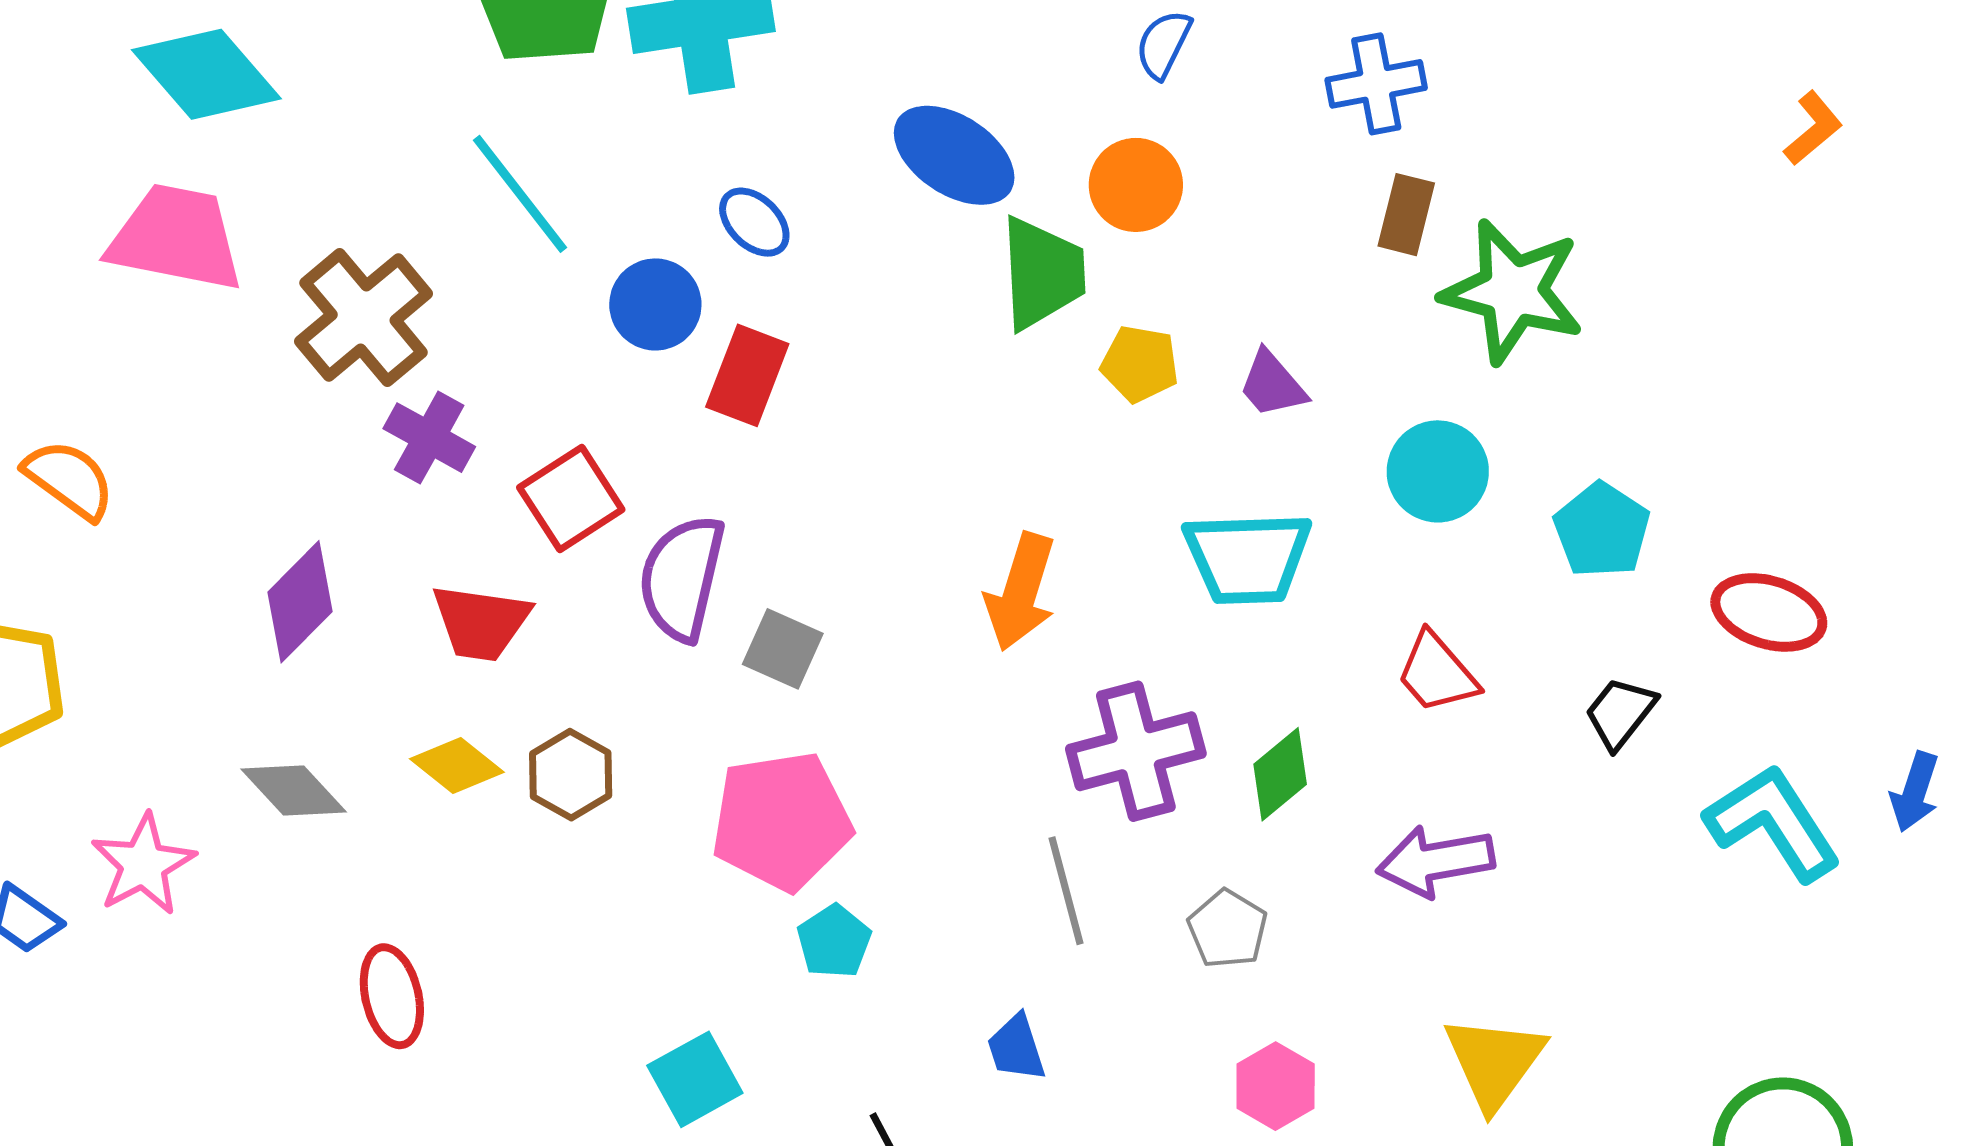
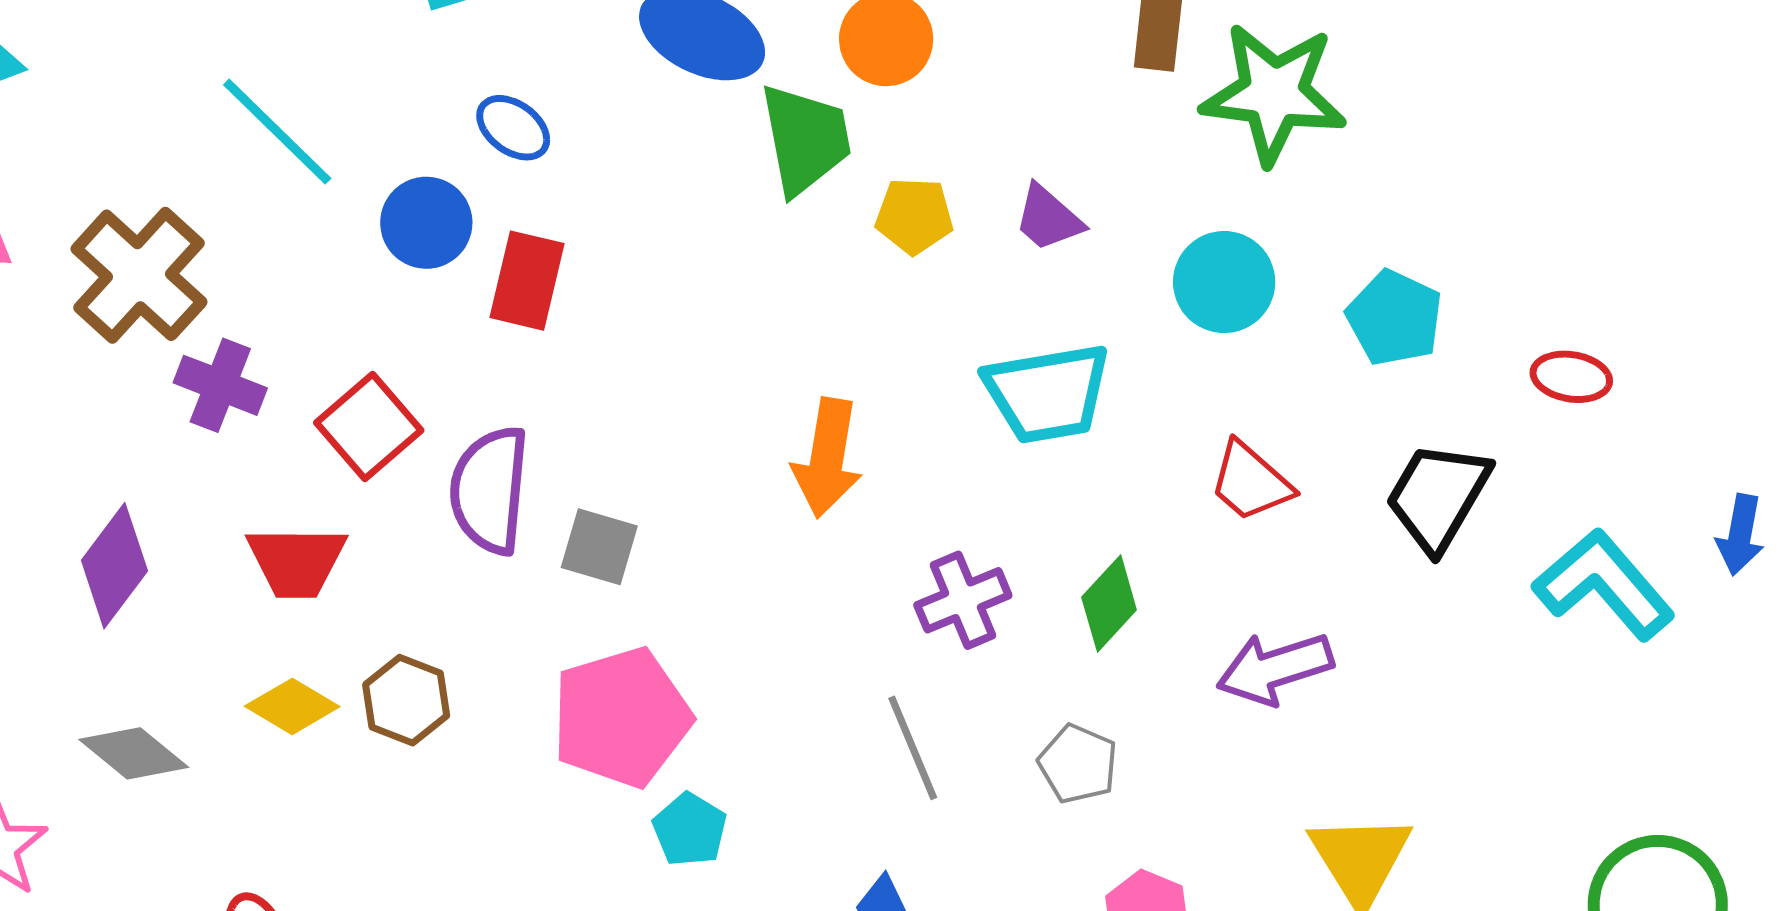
red ellipse: (1769, 612) -> (1571, 377), size x0.7
black trapezoid: (1620, 713) -> (1438, 496), size x1.5
purple cross: (1136, 751) -> (963, 600), size x0.7

